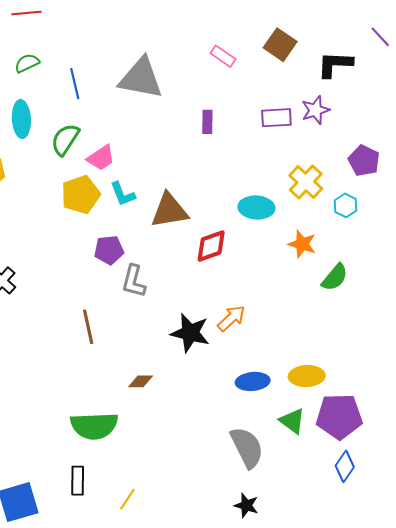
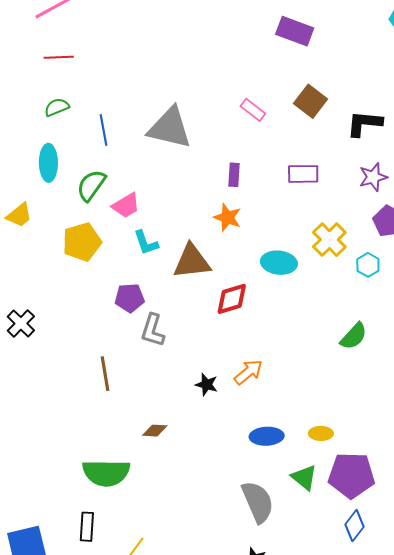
purple star: (315, 110) -> (373, 177), moved
yellow pentagon: (81, 195) -> (82, 242), moved
orange star: (302, 244) -> (228, 218), moved
black star: (190, 333) -> (207, 385), size x0.6
yellow ellipse: (307, 376) -> (321, 433), size x0.7

